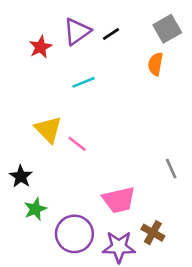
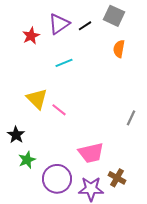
gray square: (167, 29) -> (114, 16), moved, turned -35
gray line: (171, 169) -> (131, 118), moved, turned 49

